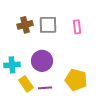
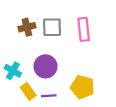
pink rectangle: (77, 27) -> (84, 29), size x1.5
cyan cross: (12, 65) -> (13, 71), turned 35

